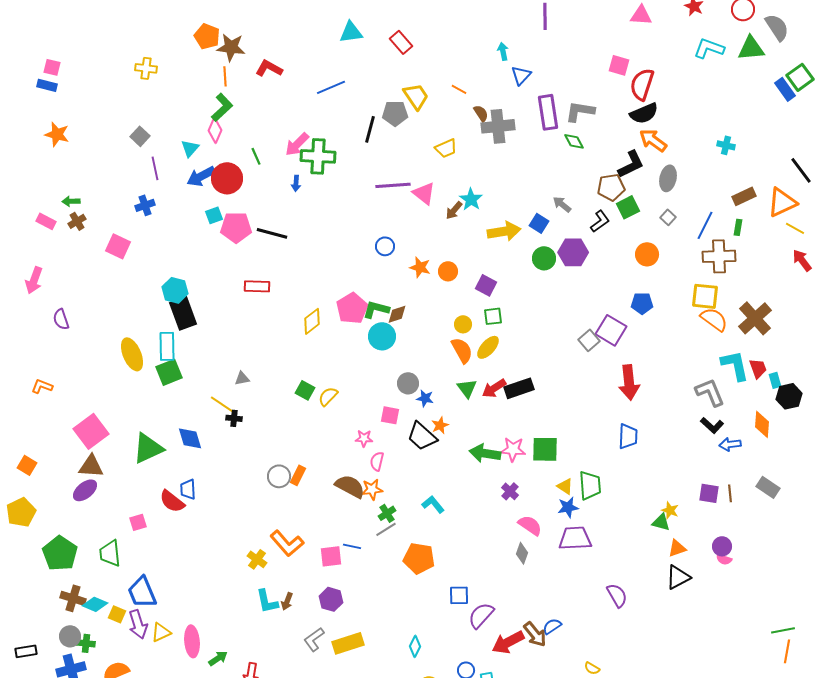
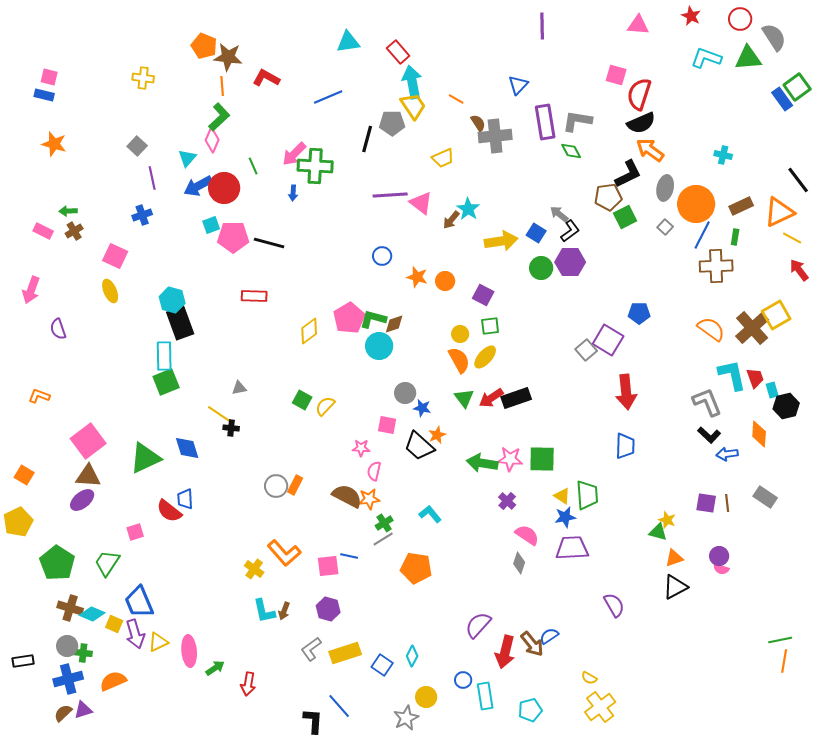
cyan arrow: (503, 51) -> (412, 82), moved, size x1.8
black L-shape: (600, 221) -> (570, 231), moved
orange circle: (647, 254) -> (696, 204), moved, size x1.6
yellow square: (705, 296) -> (776, 315), moved, turned -36
yellow ellipse: (132, 354) -> (110, 291), moved, size x0.7
green trapezoid: (110, 553) -> (107, 563), turned 40
blue square: (459, 595) -> (382, 665), moved, turned 35
red arrow: (508, 642) -> (505, 652), turned -48

